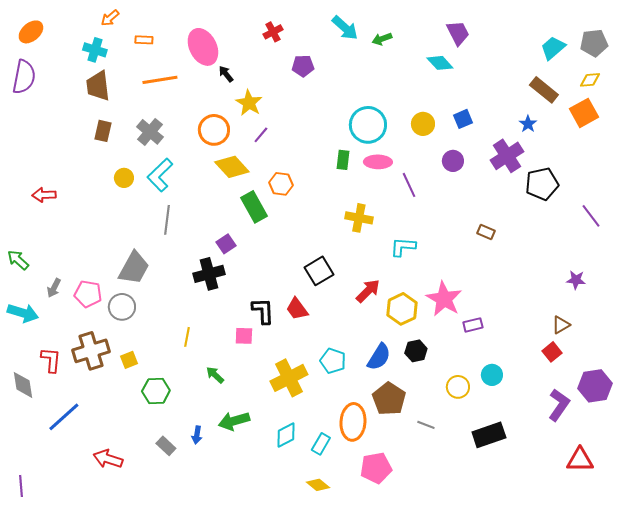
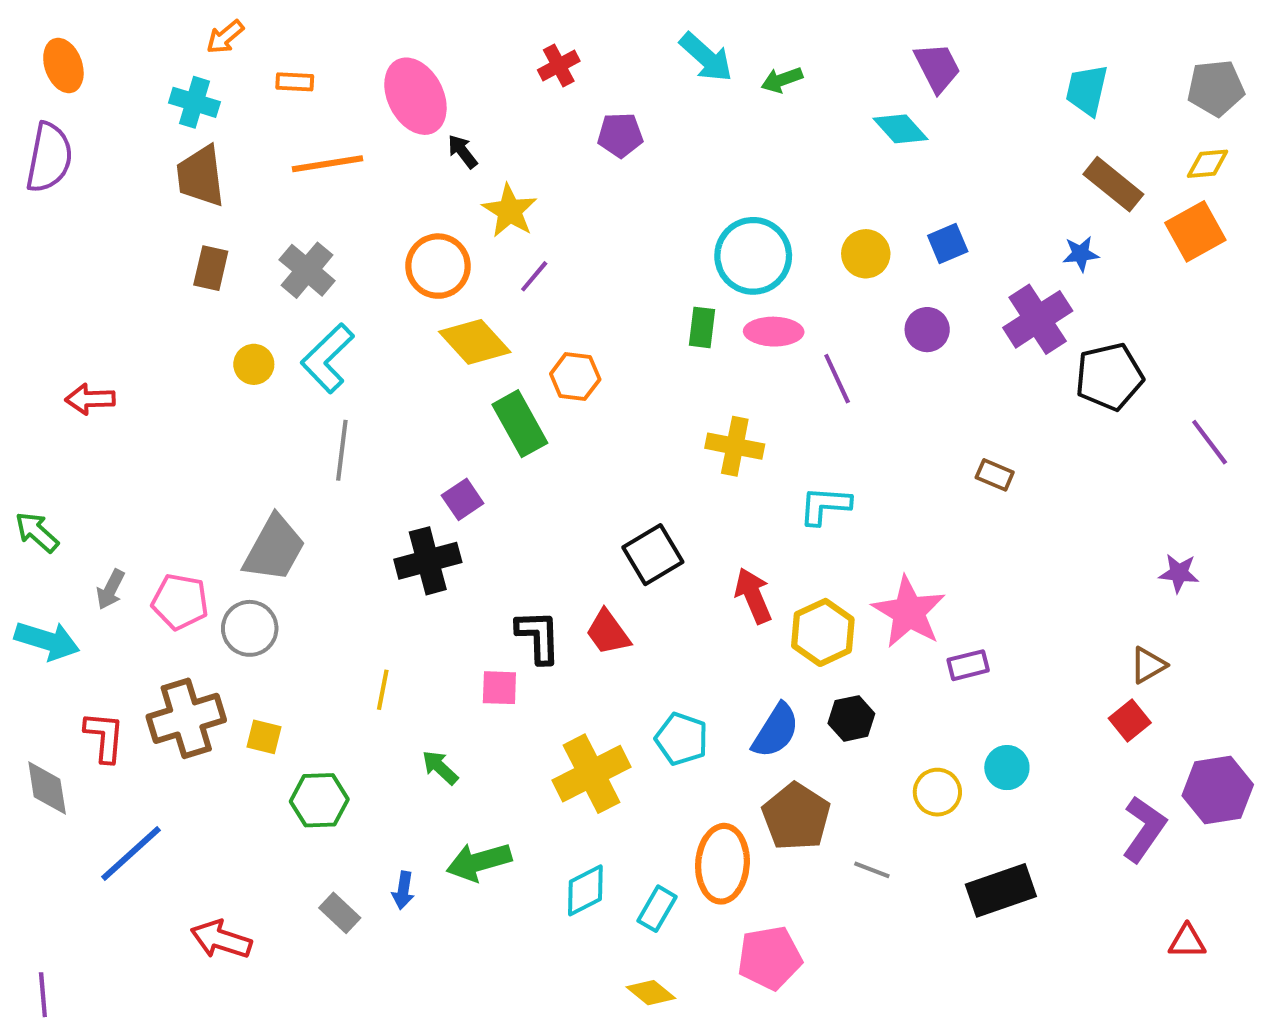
orange ellipse: (31, 32) -> (63, 65), turned -70
cyan trapezoid: (553, 48) -> (1087, 90), moved, turned -36
blue star: (528, 124) -> (1081, 254), turned 30
red arrow: (368, 291) -> (753, 596), turned -68
yellow square: (129, 360) -> (264, 737), turned 36
red triangle: (580, 460) -> (1187, 941), size x0.7

